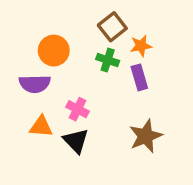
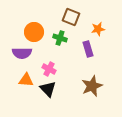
brown square: (112, 27) -> (71, 17), turned -30
orange star: (141, 46) -> (98, 29), moved
green cross: (108, 60) -> (60, 38), moved

